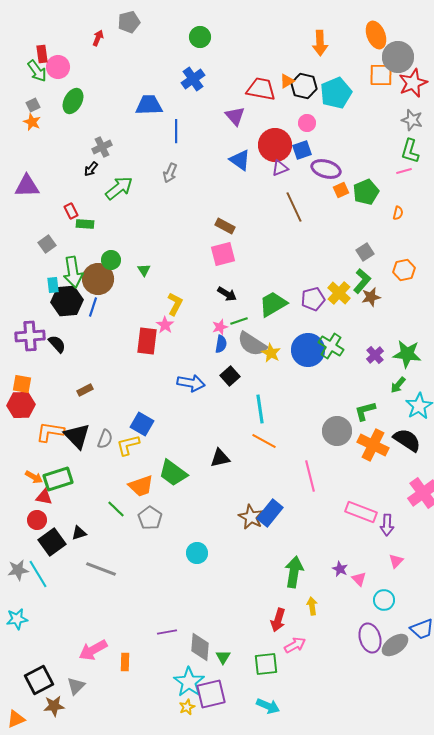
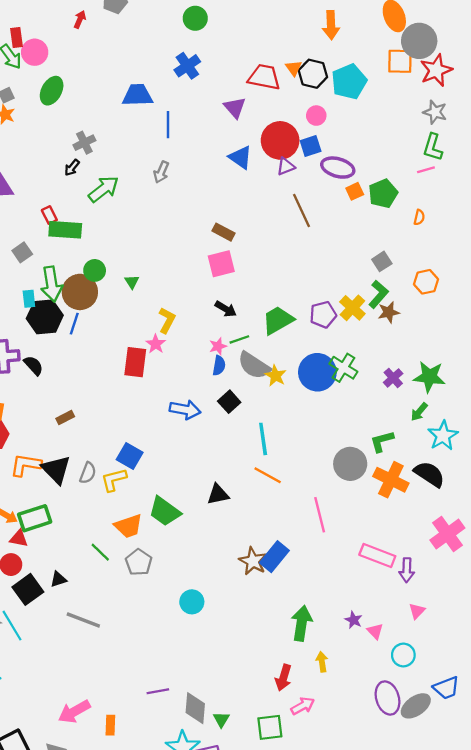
orange triangle: (287, 81) -> (294, 68), turned -35
green rectangle: (85, 224) -> (65, 230), size x1.6

